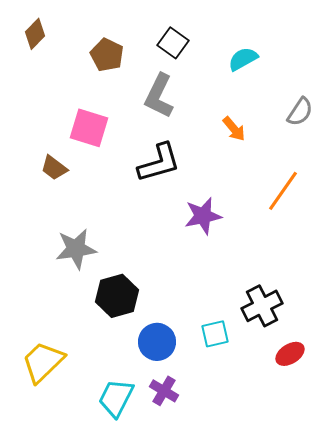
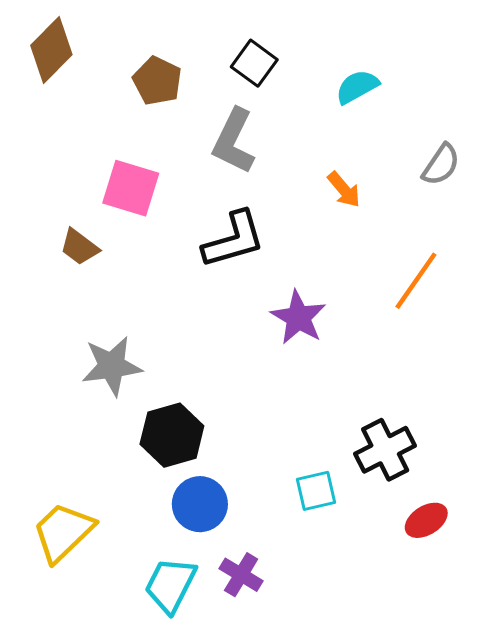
brown diamond: (35, 34) -> (51, 50), size x1.4
purple star: (203, 216) -> (298, 317), turned -30
blue circle: (157, 342) -> (200, 504), moved

